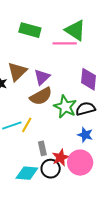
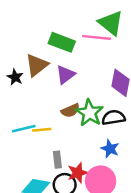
green rectangle: (30, 30) -> (62, 42), moved
brown semicircle: (41, 96) -> (70, 111), moved, size x0.7
yellow line: (27, 125) -> (42, 130), turned 49

